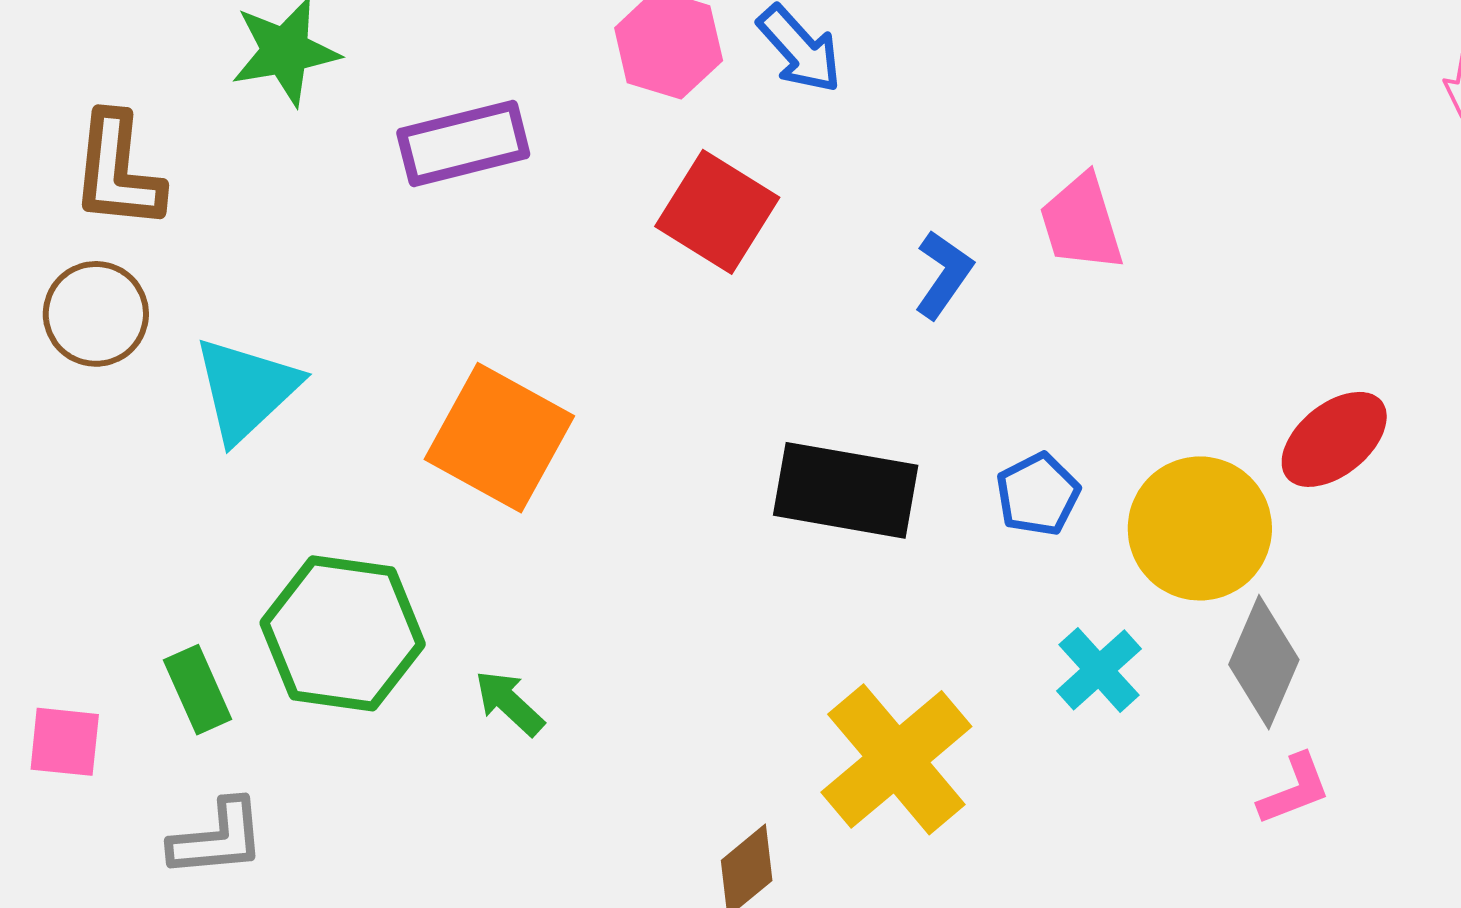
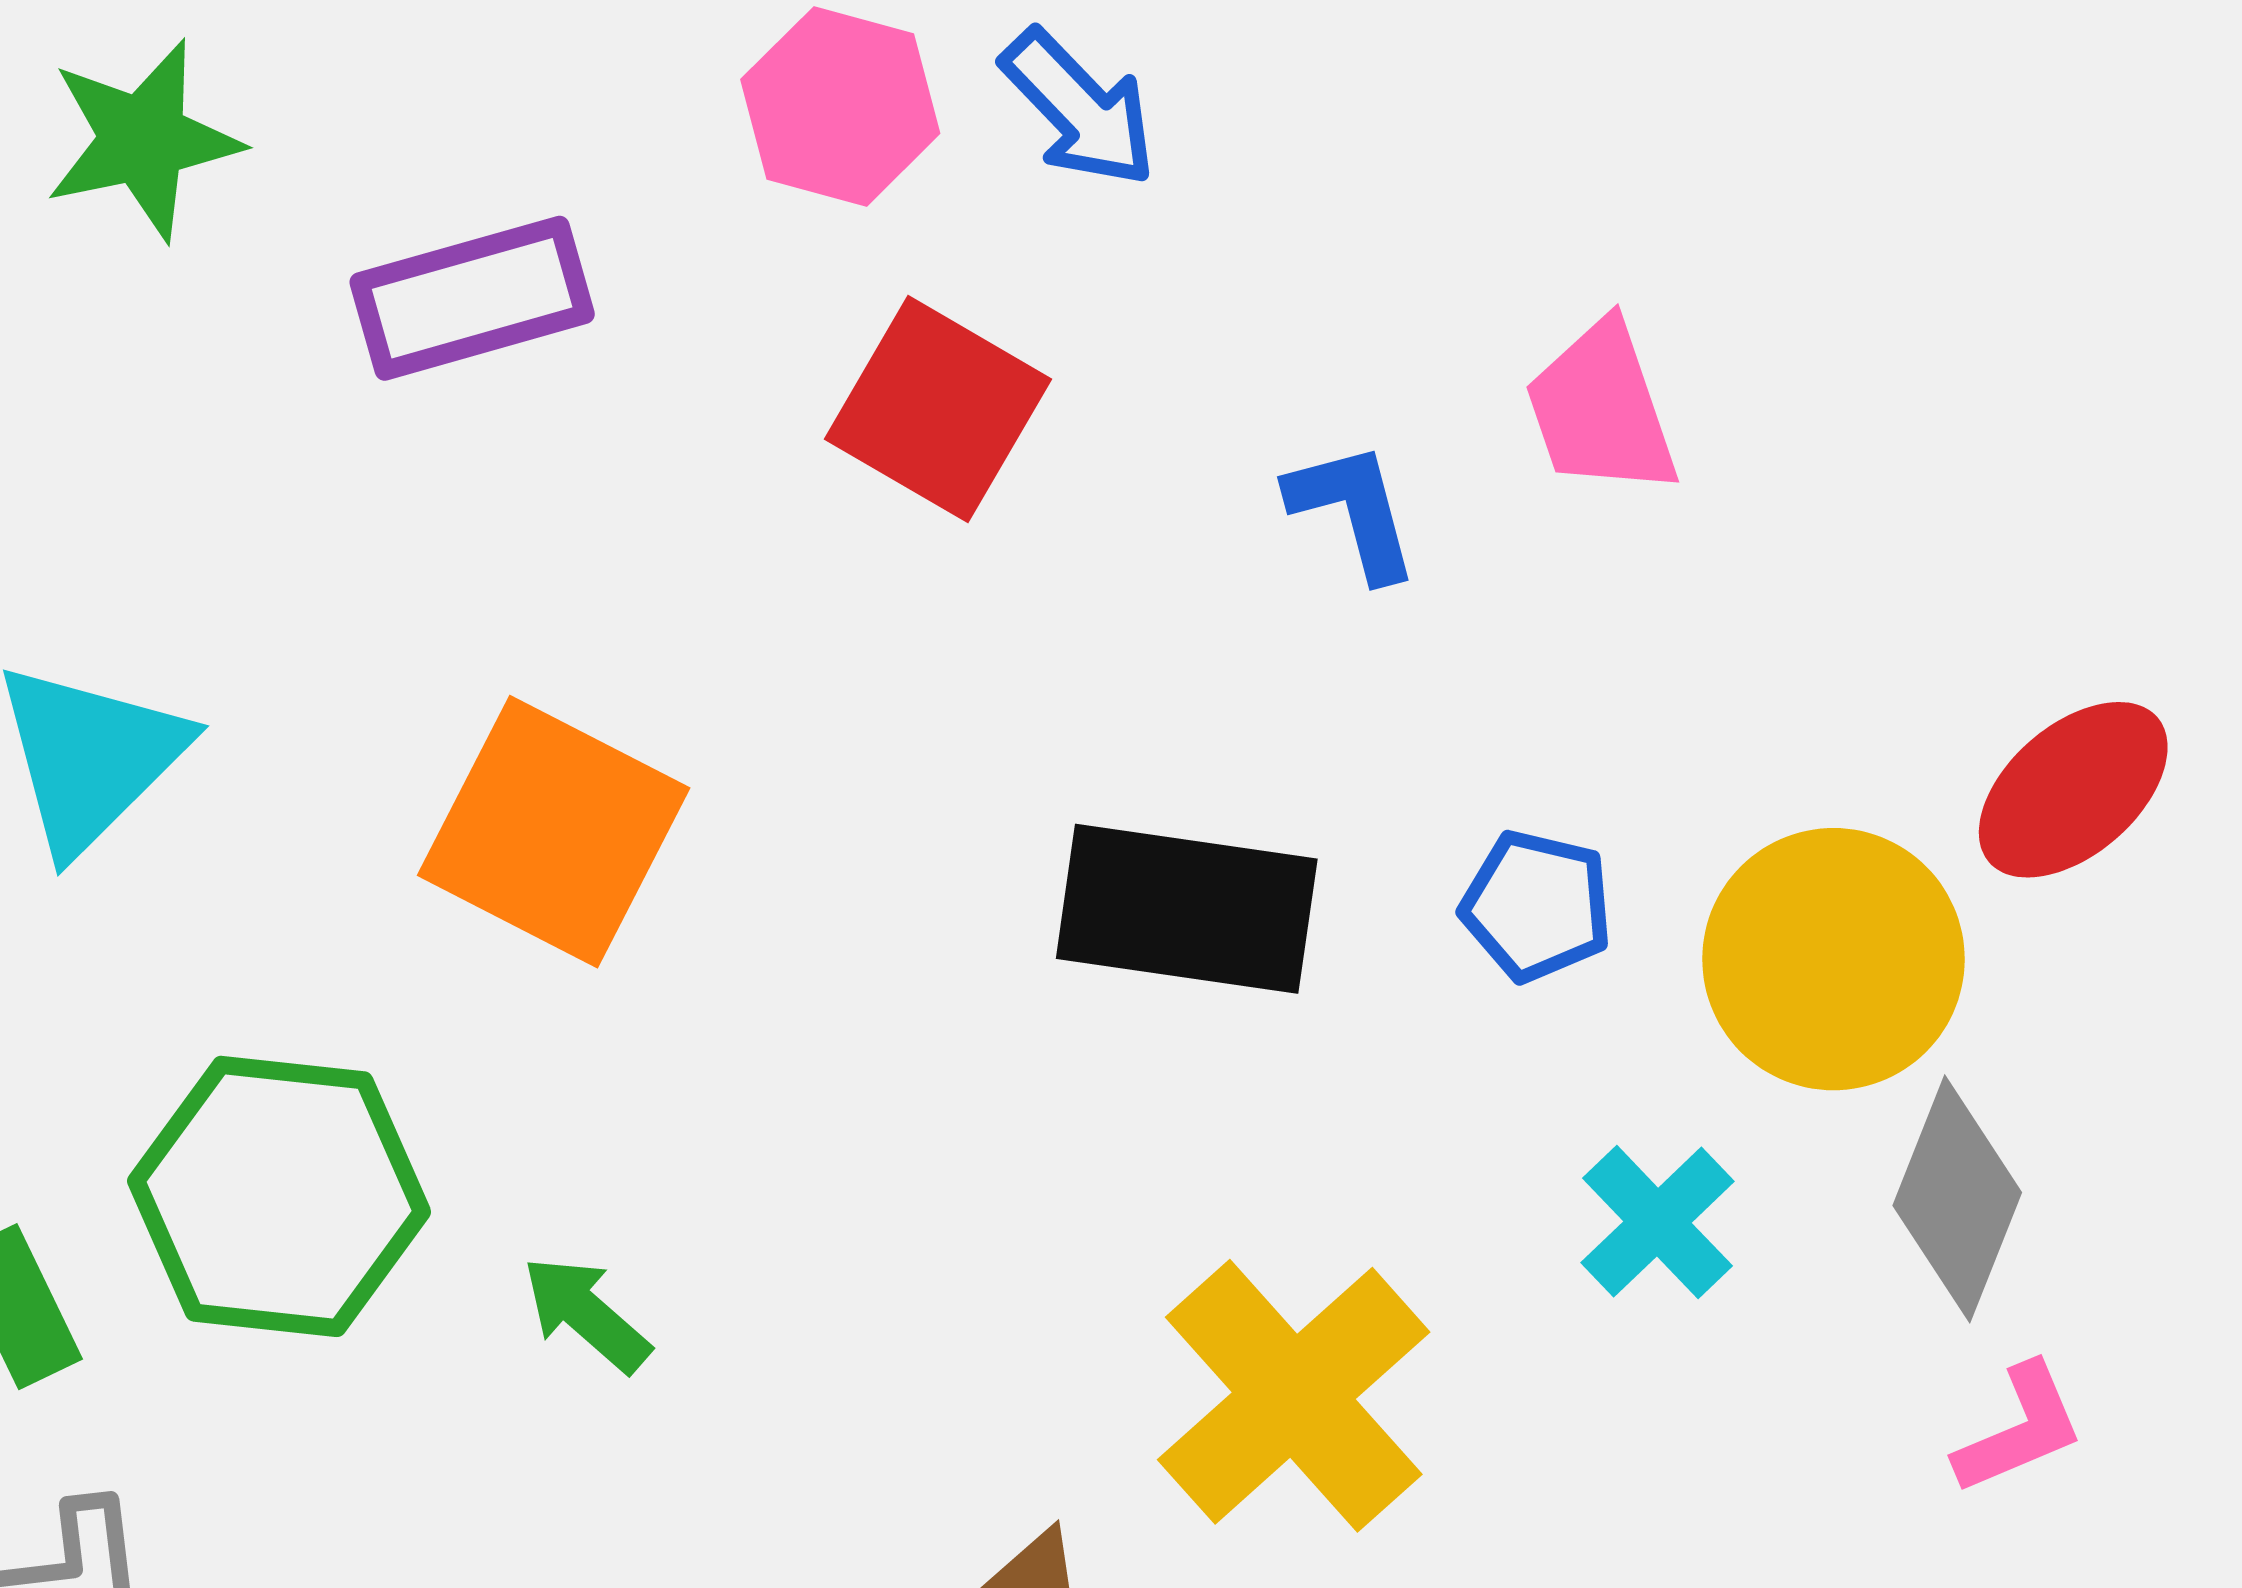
blue L-shape: (944, 274) -> (1353, 511), turned -48
blue pentagon: (1038, 494) -> (1537, 906), turned -30

